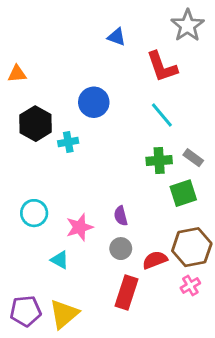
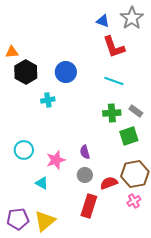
blue triangle: (116, 37) -> (103, 21), moved
cyan line: (162, 115) -> (114, 81), turned -30
black hexagon: (36, 124) -> (26, 72), moved

